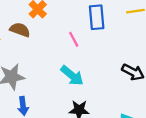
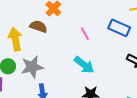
blue rectangle: (97, 17) -> (119, 28), moved, turned -60

